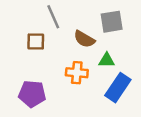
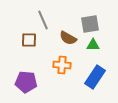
green triangle: (107, 60) -> (93, 45), moved

